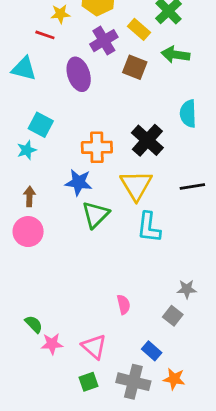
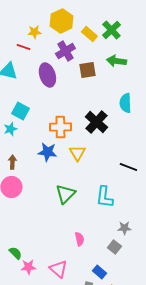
yellow rectangle: (139, 29) -> (89, 34), moved
brown square: (135, 67) -> (87, 70), turned -30
yellow triangle: (136, 185) -> (77, 153), moved, size x0.7
black line: (192, 187) -> (128, 167), moved, turned 30
green triangle: (95, 215) -> (65, 194), moved
cyan L-shape: (149, 227) -> (104, 197), moved

